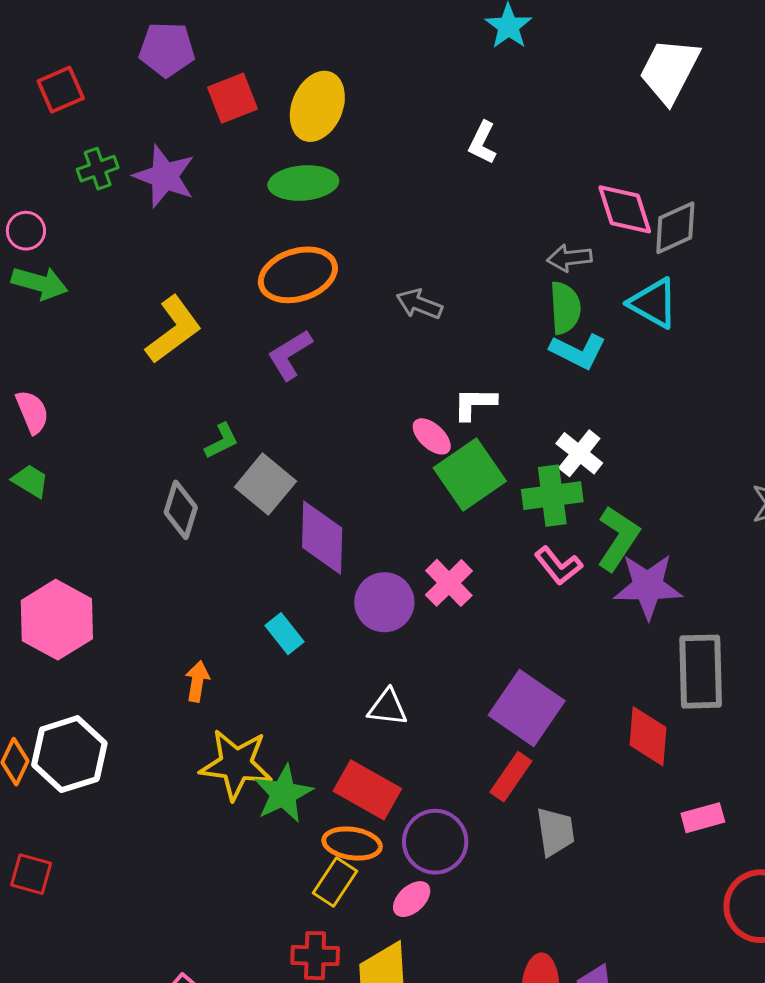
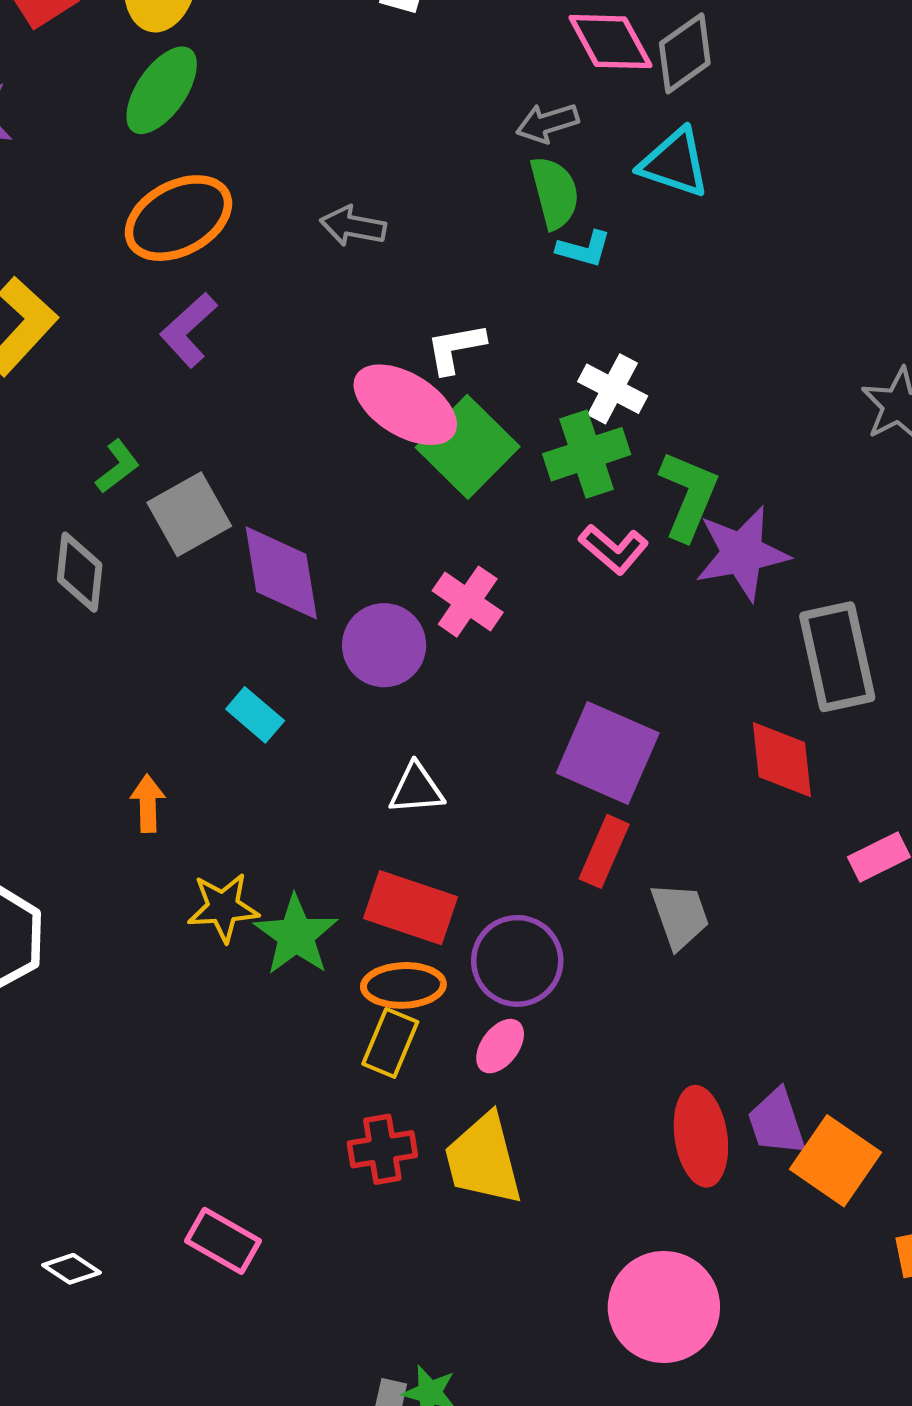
green ellipse: (303, 183) -> (162, 90), turned -40
cyan L-shape: (578, 351) -> (584, 249), size x0.7
pink ellipse: (432, 436) -> (405, 405), size x1.8
gray square: (265, 484) -> (189, 514), turned 32
yellow star: (236, 764) -> (223, 907), size x0.7

